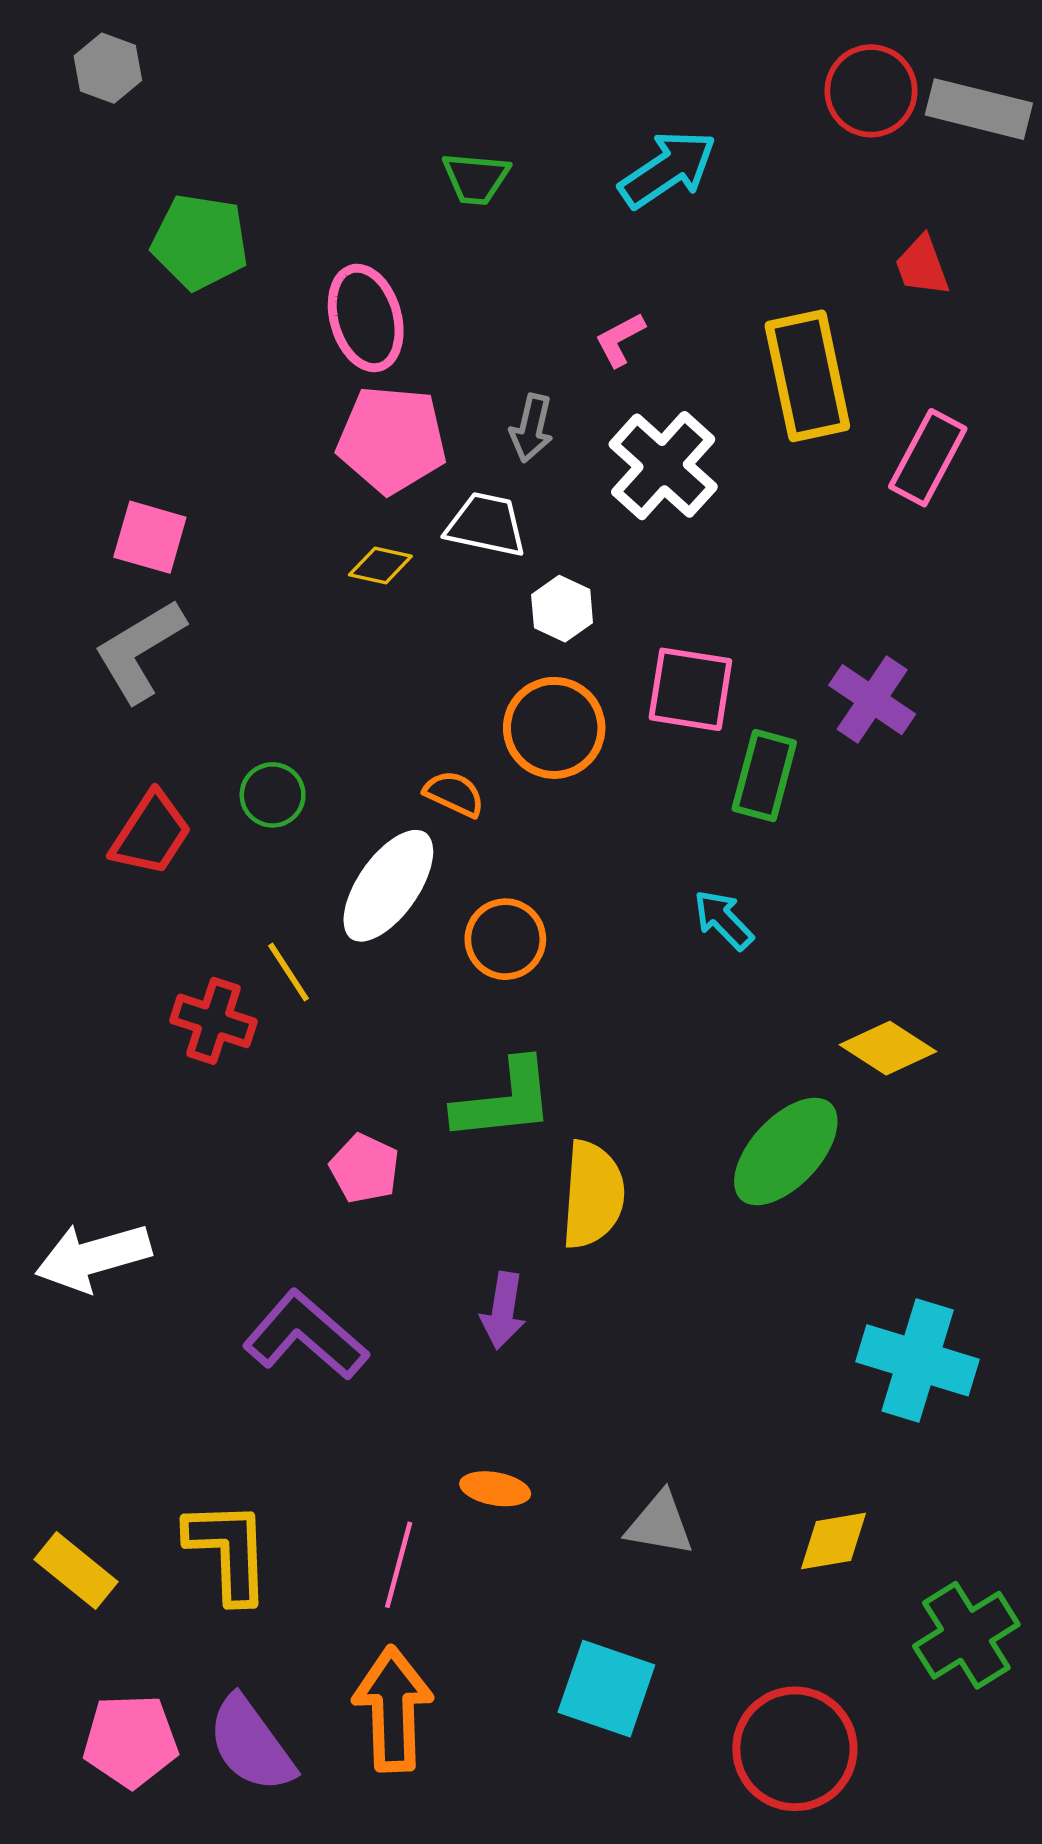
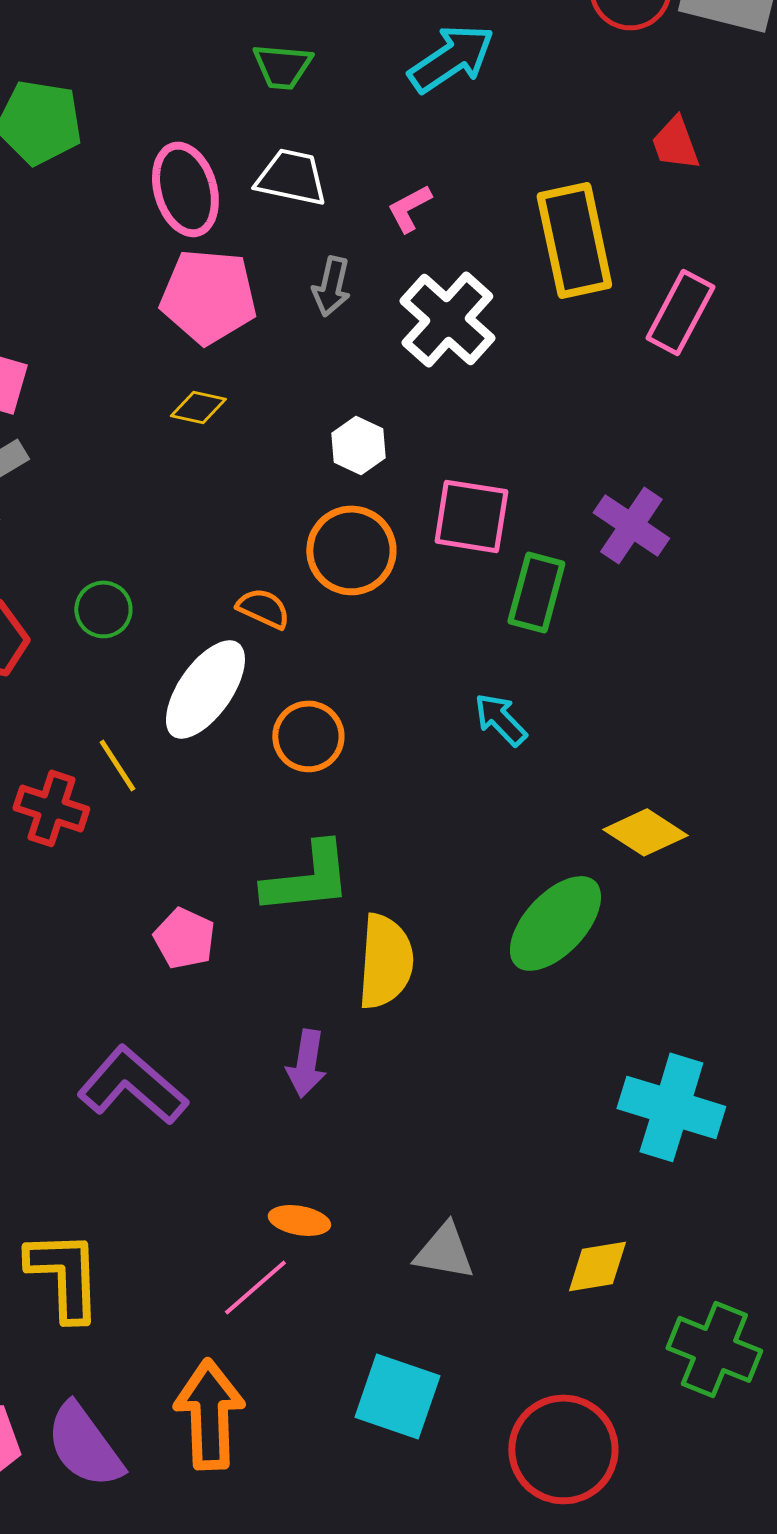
white trapezoid: (486, 525) -> (291, 177), moved
pink line: (399, 1565) -> (255, 1287), moved, turned 34
green cross: (966, 1635) -> (714, 1349), turned -36

